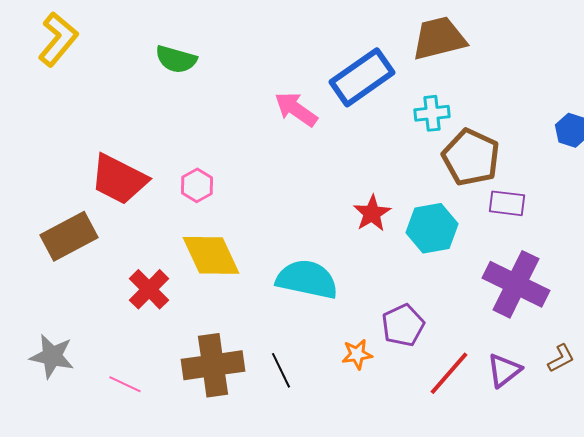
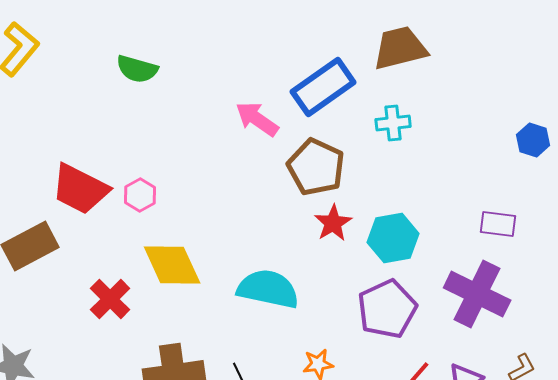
brown pentagon: (471, 157) -> (316, 167), moved
pink hexagon: (197, 185) -> (140, 195), moved
purple rectangle: (507, 203) -> (498, 224), moved
purple pentagon: (403, 325) -> (387, 309), moved, size x1.4

